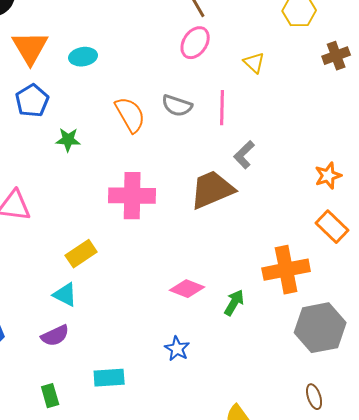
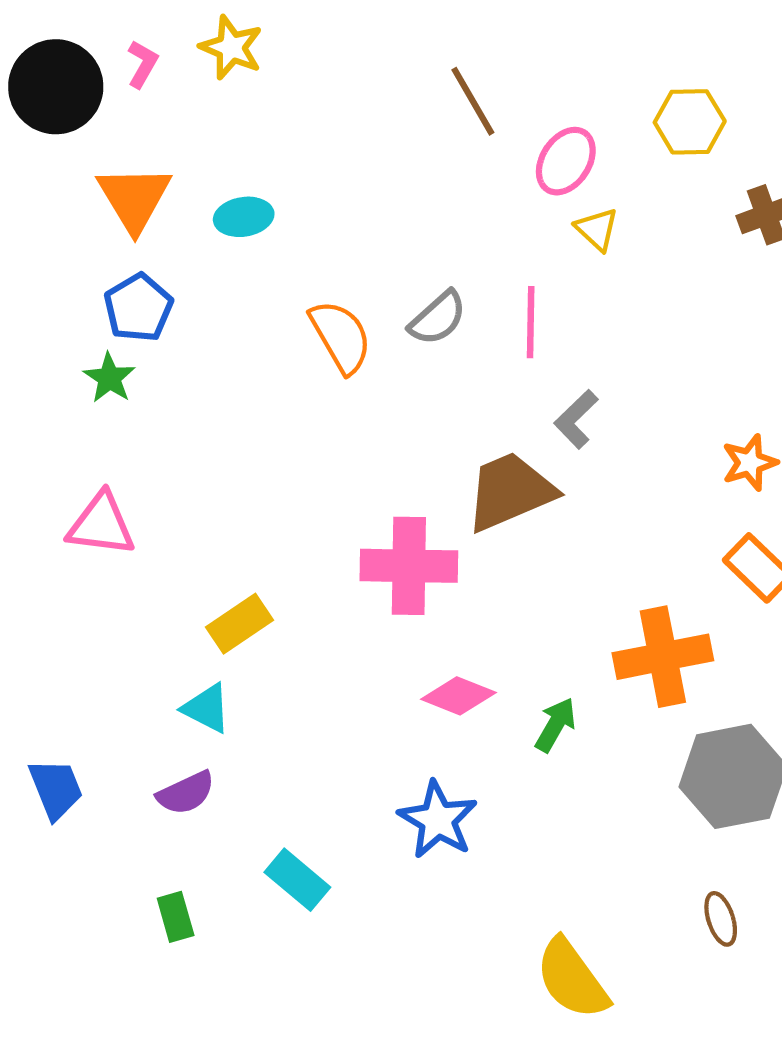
pink ellipse: (195, 43) -> (566, 161), moved
gray semicircle: (177, 106) -> (438, 318), turned -60
green star: (68, 140) -> (109, 378), moved, turned 30
pink cross: (132, 196) -> (409, 566), moved
blue star: (177, 349) -> (438, 820), size x1.5
cyan rectangle: (109, 378) -> (297, 880), turned 44

